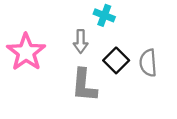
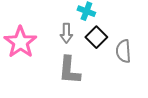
black square: (116, 60) -> (96, 37), moved

